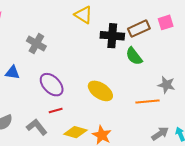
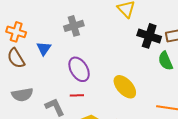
gray cross: (36, 44) -> (74, 26), turned 30
blue triangle: (12, 73) -> (44, 48), turned 42

